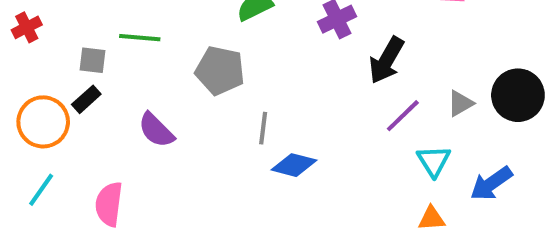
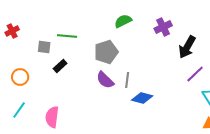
gray pentagon: (220, 71) -> (106, 52), turned -30
black rectangle: (86, 99) -> (60, 66), moved
orange circle: (43, 122) -> (20, 77), size x0.7
purple semicircle: (156, 130) -> (105, 80), moved

